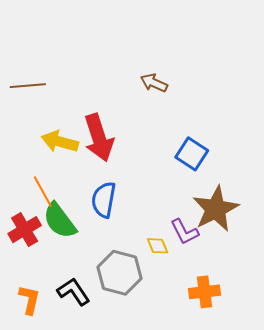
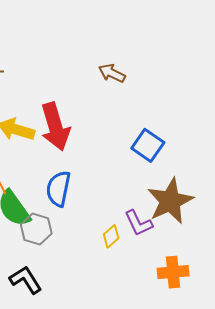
yellow diamond: (158, 246) -> (111, 236), turned 70
gray hexagon: (120, 273) -> (36, 229), moved, size x0.7
orange cross: (204, 292) -> (173, 272), moved

